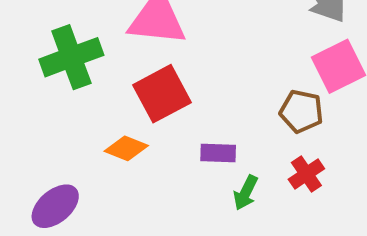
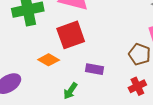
green arrow: (246, 193) -> (70, 91), moved

